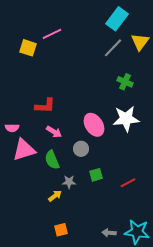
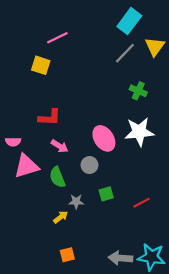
yellow square: (28, 48) -> (41, 65), moved
gray arrow: (109, 233) -> (120, 258), size x1.5

